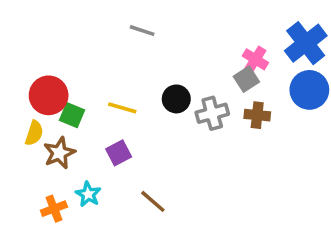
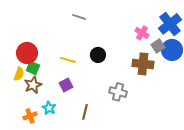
gray square: (246, 79) -> (158, 46), moved
gray cross: (212, 113) -> (118, 92), moved, turned 30
green square: (72, 115) -> (33, 68), moved
brown cross: (257, 115) -> (143, 64), size x1.5
brown line: (153, 201) -> (85, 112), turned 63

